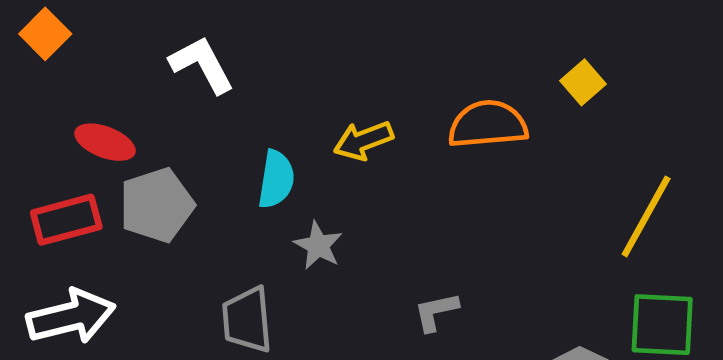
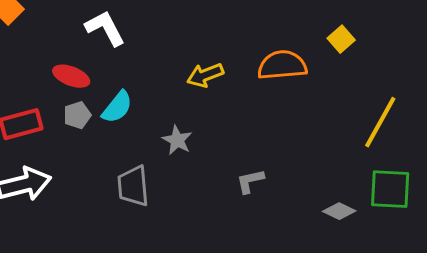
red ellipse: (105, 142) -> (71, 76), moved
cyan semicircle: (276, 179) -> (117, 107), moved, turned 30
gray pentagon: (157, 205) -> (77, 115), size x0.6

